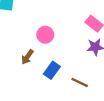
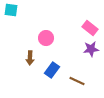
brown arrow: (27, 57) -> (30, 58), turned -32

